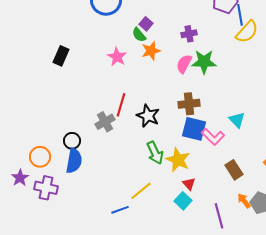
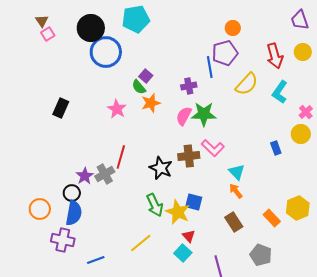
blue line: (240, 15) -> (210, 67), moved
black star: (148, 116) -> (161, 168), moved
blue square: (194, 129) -> (194, 202), moved, size x0.7
pink L-shape: (213, 137) -> (213, 148), moved
purple star: (20, 178) -> (85, 176), moved
purple cross: (46, 188) -> (63, 240), moved
orange arrow: (244, 201) -> (236, 191), moved
blue line: (120, 210) -> (96, 260), moved

